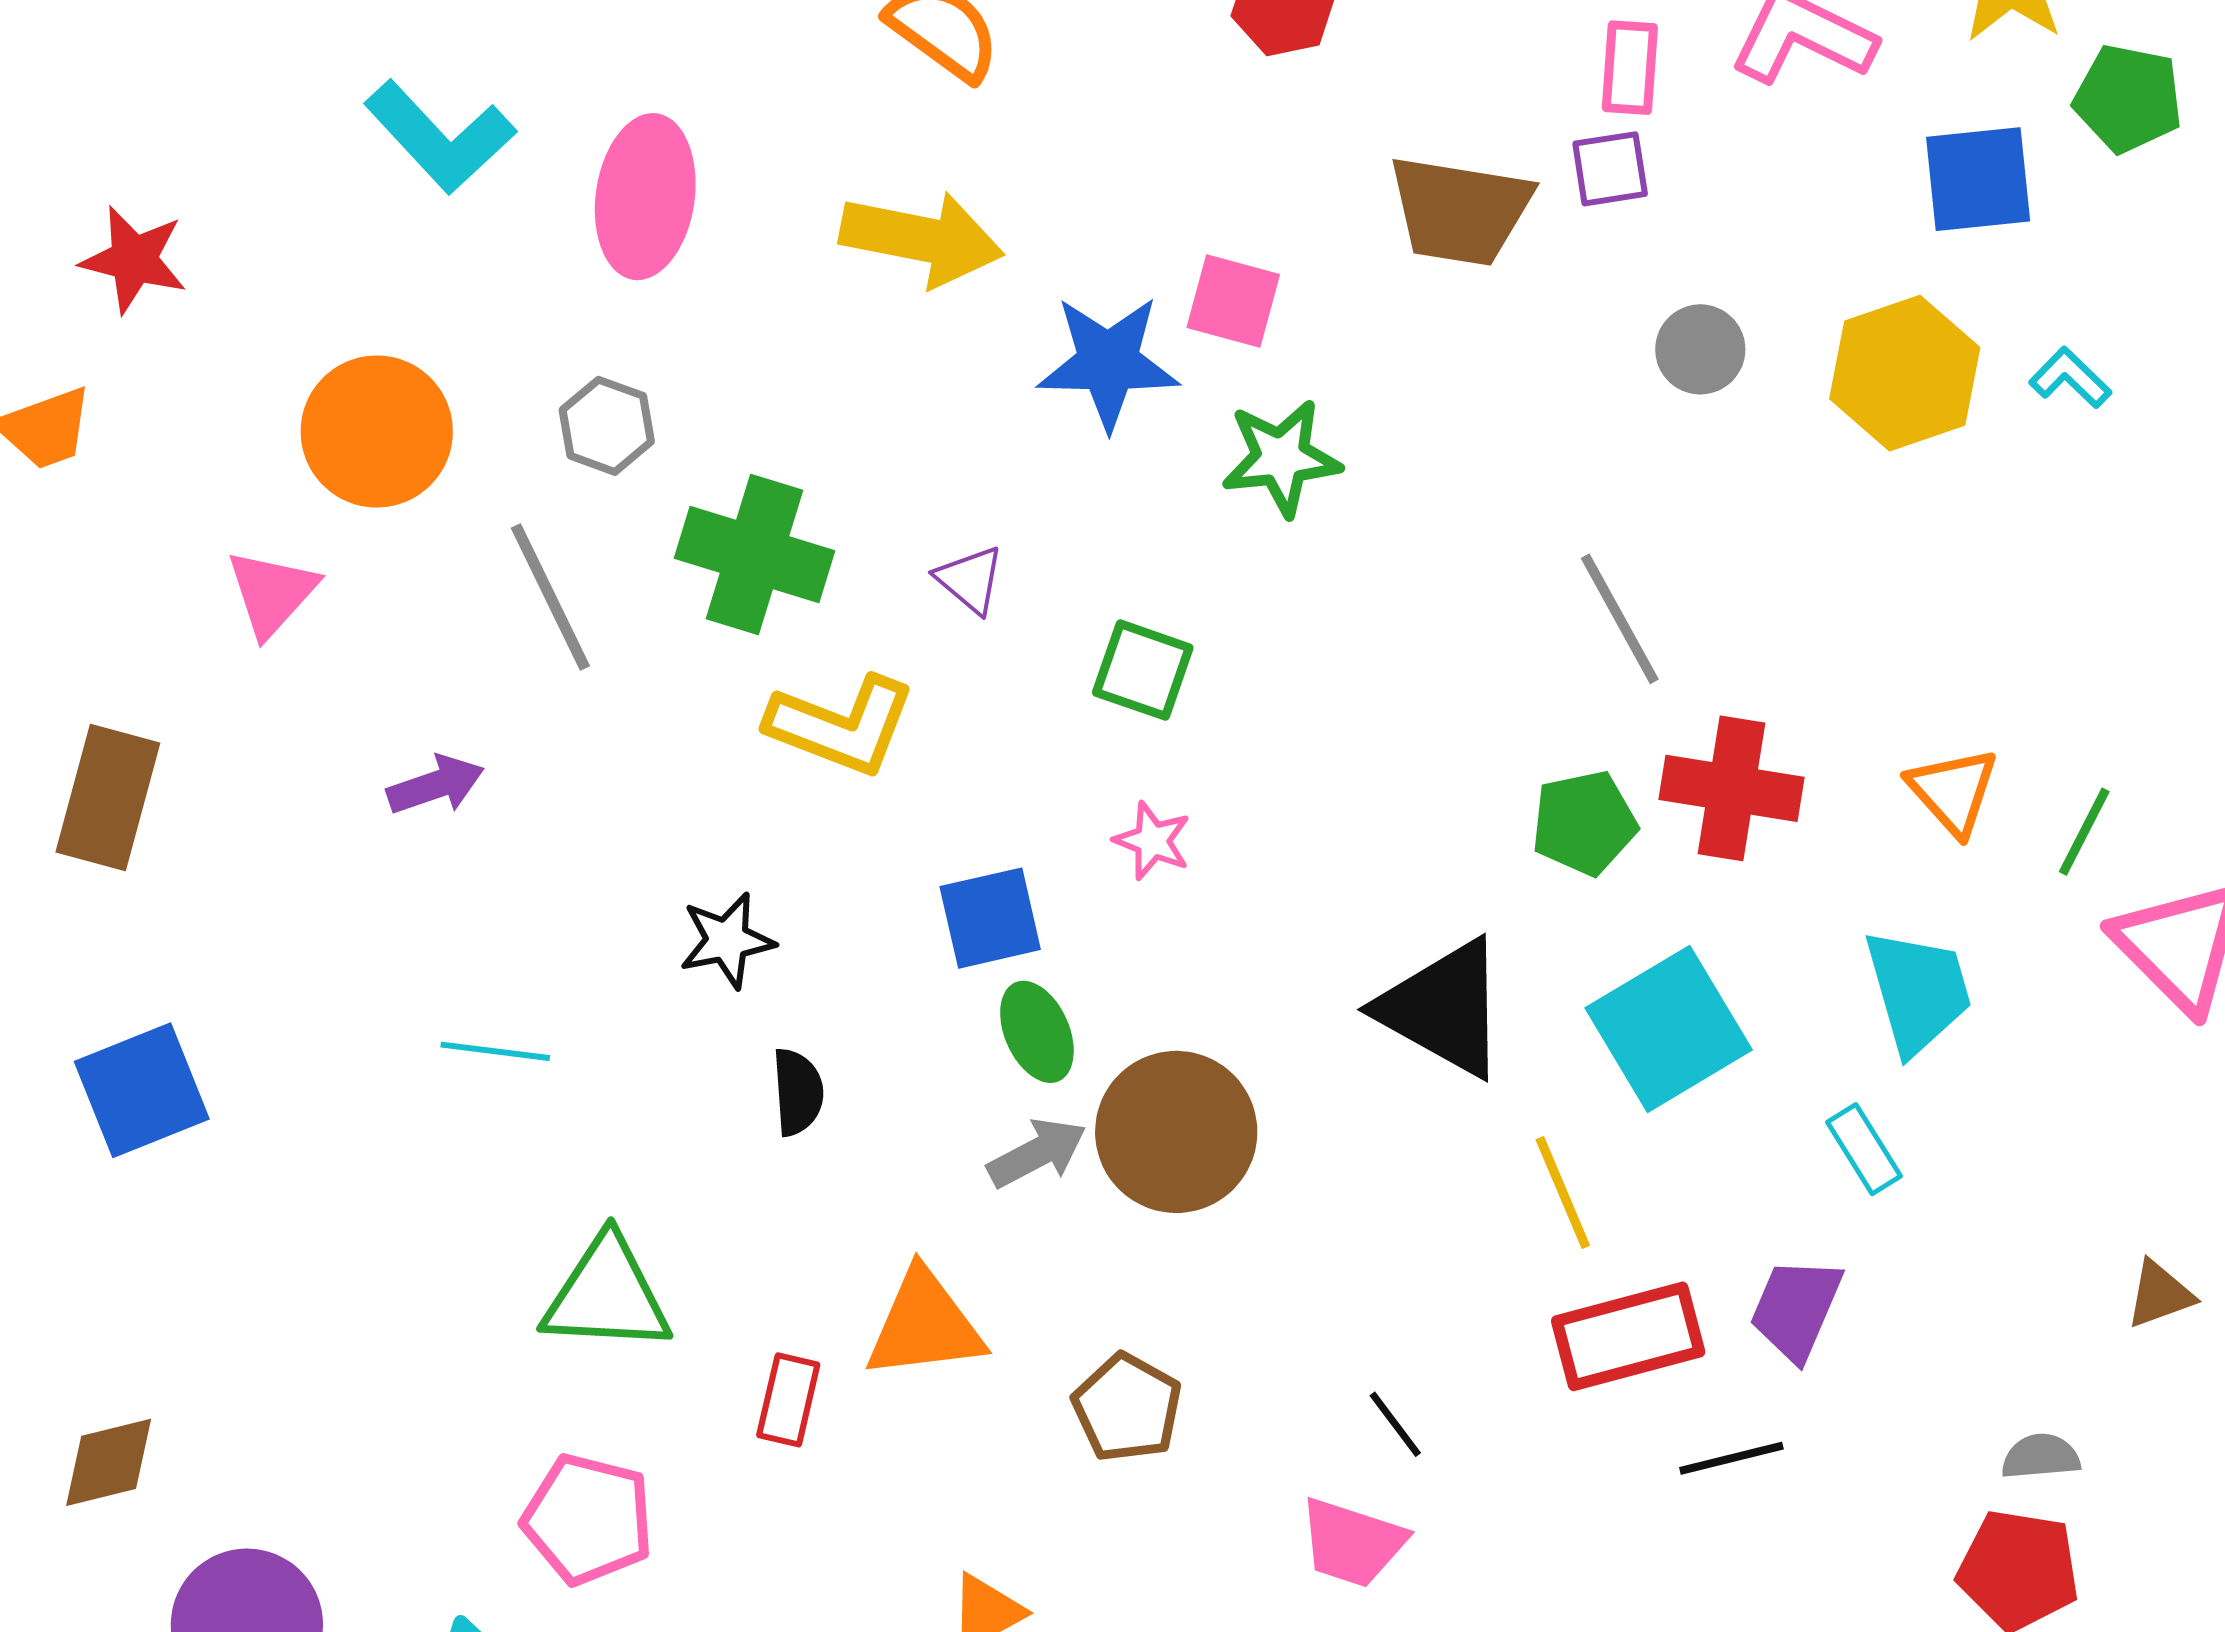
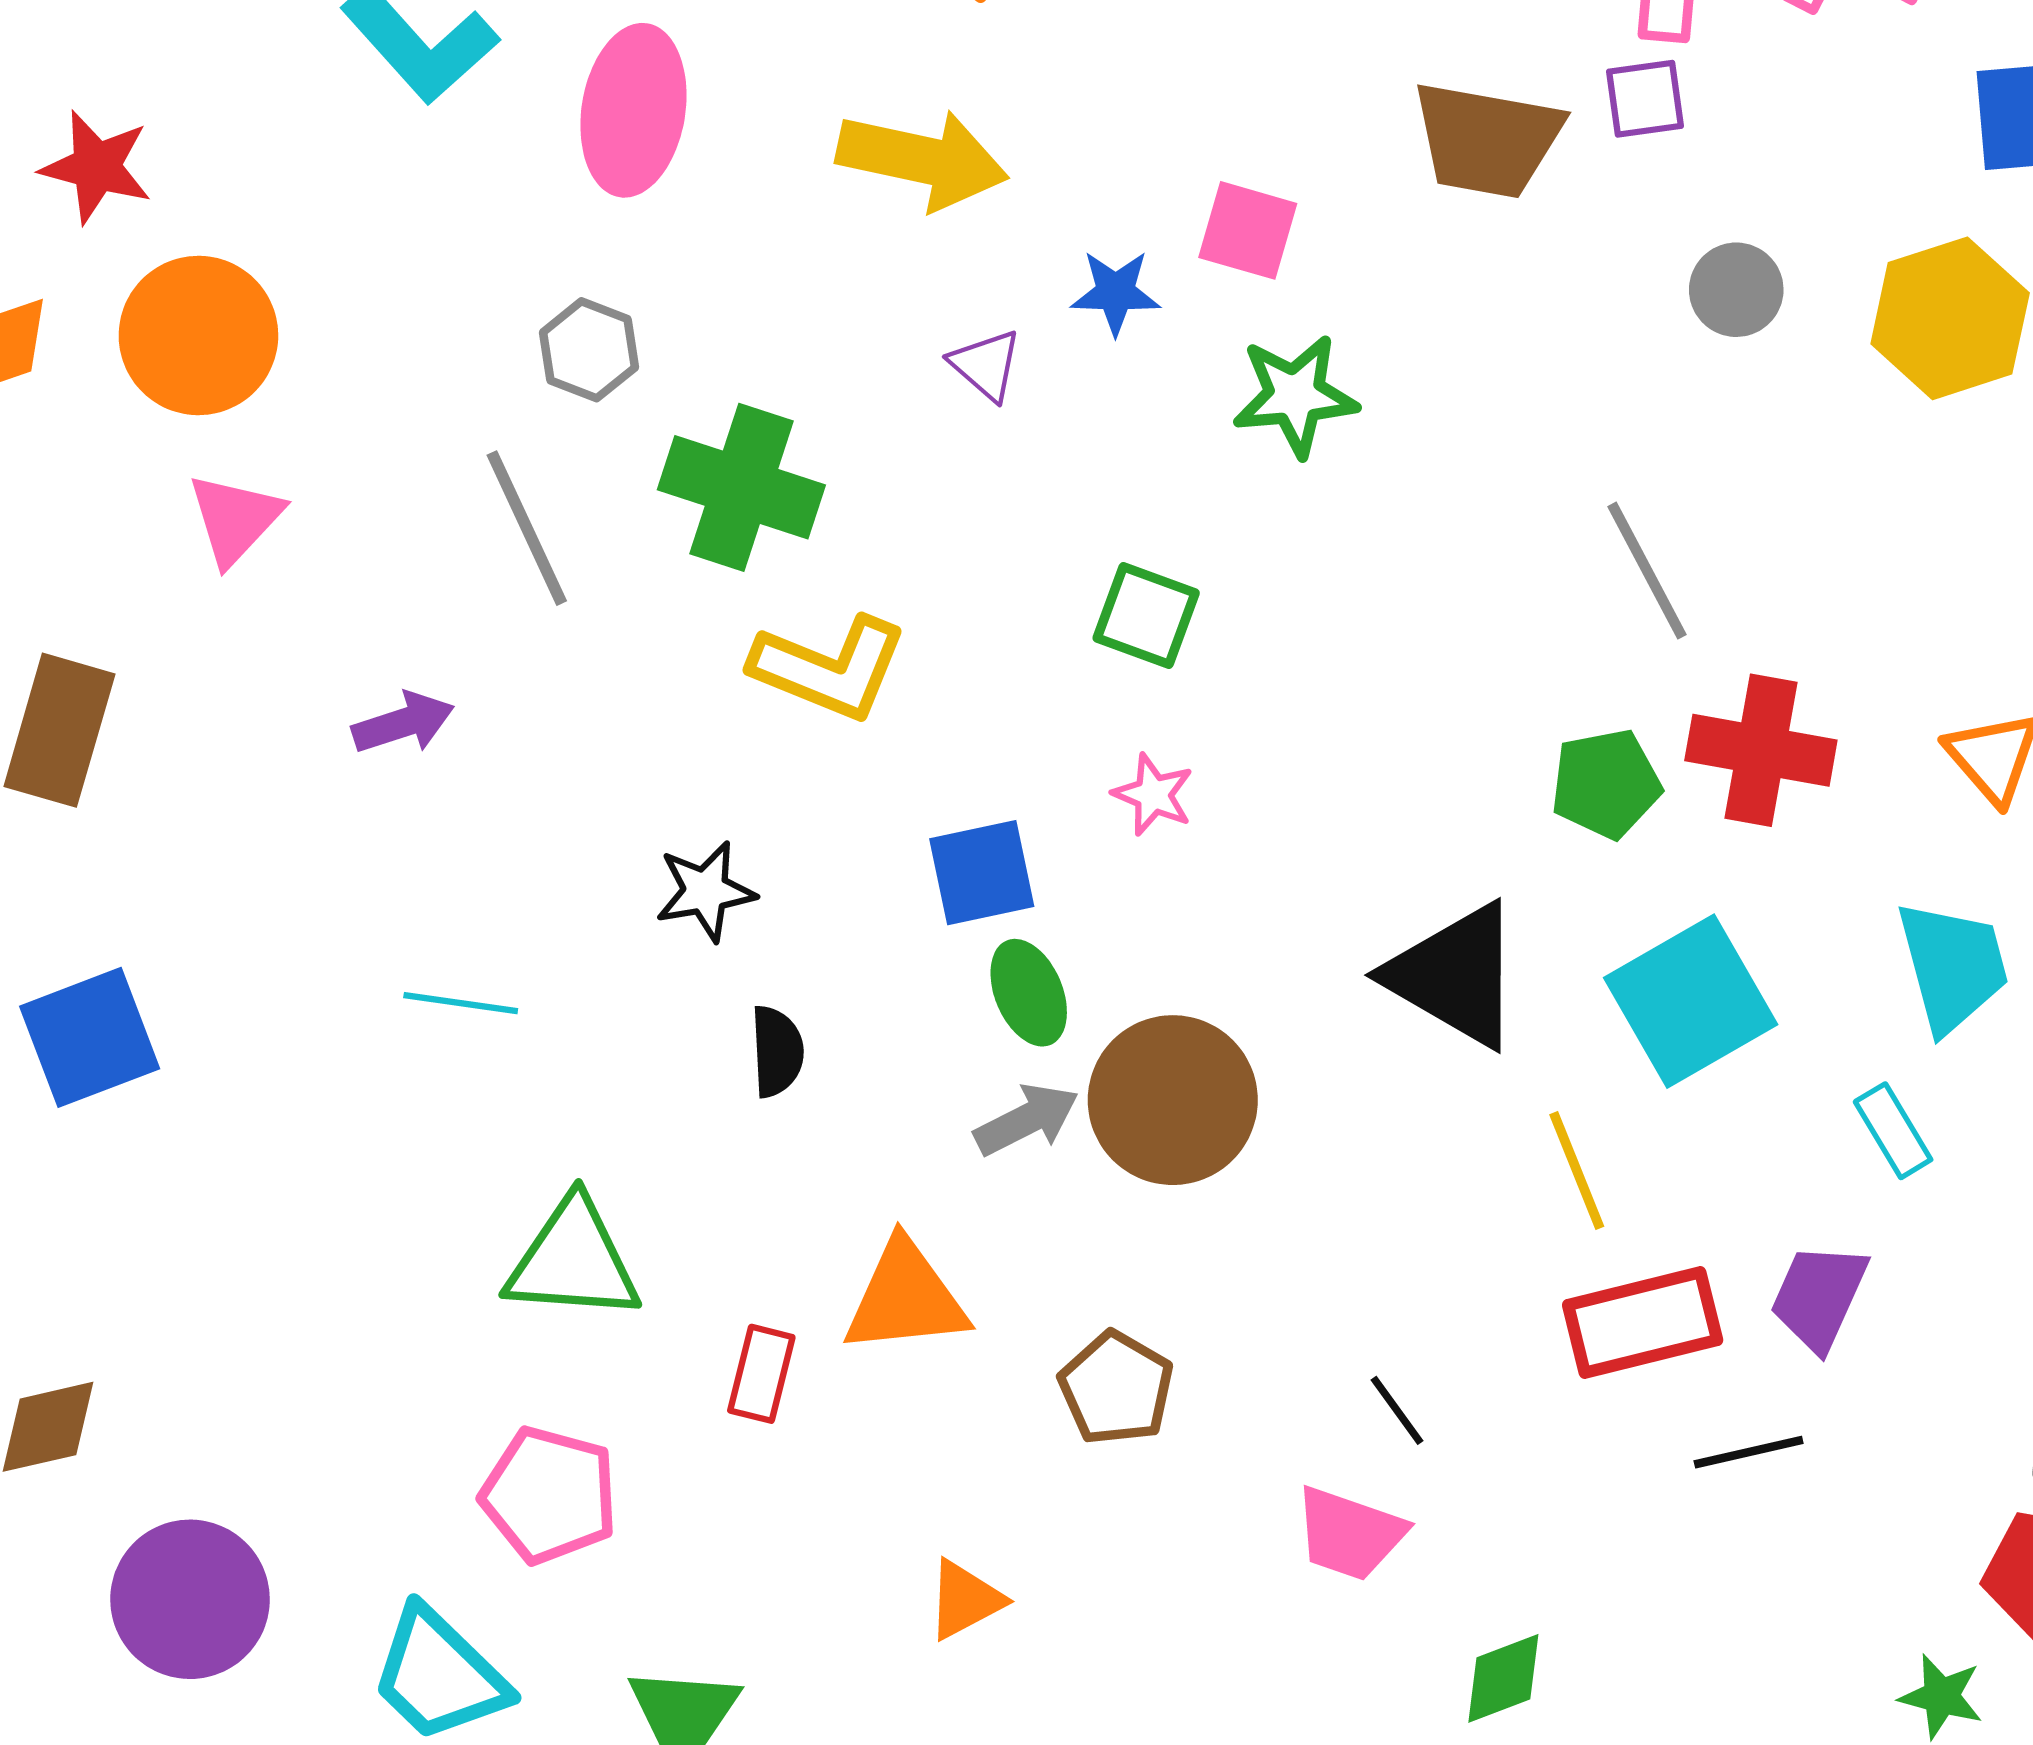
blue star: (1108, 362) -> (1116, 292), size x0.6
orange circle: (377, 431) -> (198, 335), moved
purple triangle: (970, 580) -> (986, 365), moved

